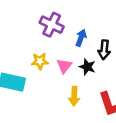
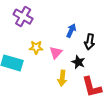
purple cross: (52, 25) -> (23, 17), moved
black star: (87, 67) -> (78, 62), moved

